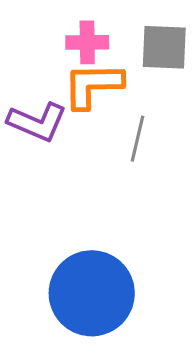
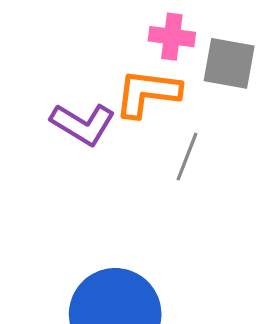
pink cross: (87, 42) -> (172, 37), moved

